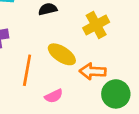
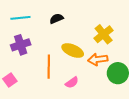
yellow cross: (96, 25) -> (104, 34), moved

